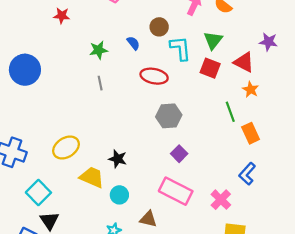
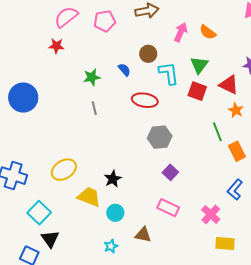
black star: (118, 159) -> (113, 179), turned 30
pink rectangle: (176, 191) -> (168, 208), size x0.7

